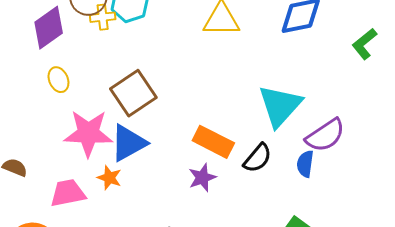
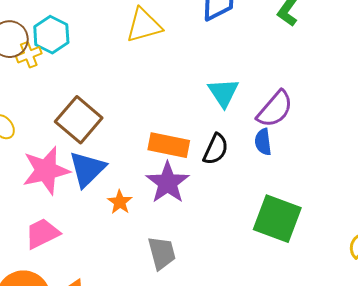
cyan triangle: (280, 106) -> (223, 93), size x0.7
orange star: (109, 178) -> (120, 202), moved, turned 30
purple star: (202, 178) -> (168, 183), size x1.5

